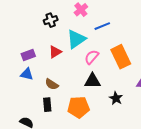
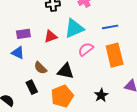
blue line: (102, 26) -> (110, 27), moved
black triangle: (93, 81) -> (66, 71), moved
black rectangle: (47, 105) -> (32, 87), turned -32
orange pentagon: (79, 107) -> (62, 96), turned -30

